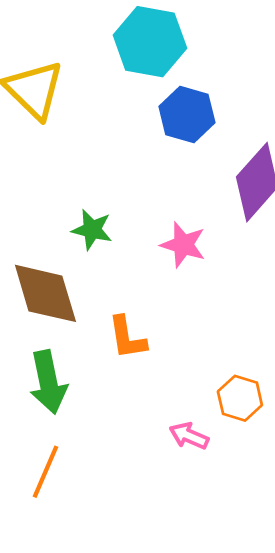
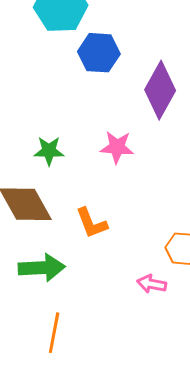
green arrow: (48, 382) -> (42, 268), turned -69

